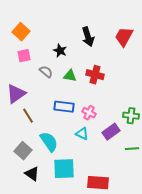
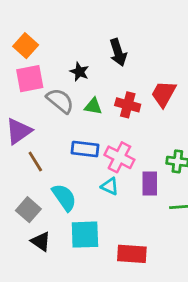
red trapezoid: (124, 37) -> (164, 94), moved
pink square: (24, 56) -> (30, 79), size x1.5
gray semicircle: (46, 72) -> (60, 101), size x1.5
pink cross: (89, 113) -> (119, 157), size x1.5
purple rectangle: (111, 132) -> (150, 184), turned -54

